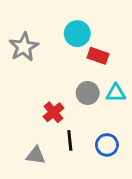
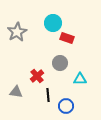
cyan triangle: (116, 93) -> (80, 79), moved
blue circle: (107, 145) -> (66, 106), moved
gray triangle: (36, 155) -> (16, 92), moved

